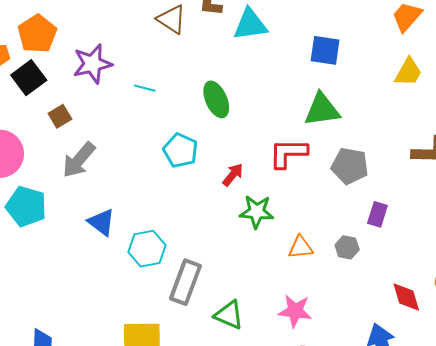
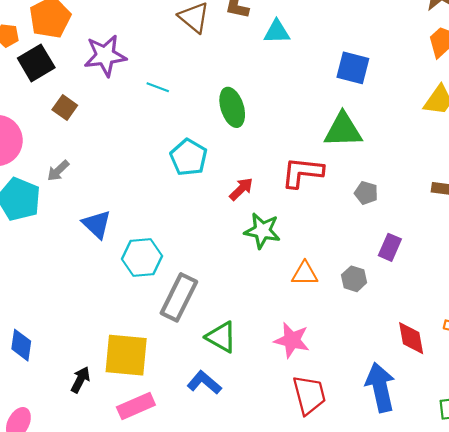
cyan triangle: (250, 24) -> (277, 32), size x0.7
brown square: (60, 116) -> (65, 107), turned -30
gray arrow: (79, 160) -> (58, 171), moved, size x0.6
gray pentagon: (350, 166) -> (366, 193), size x0.6

